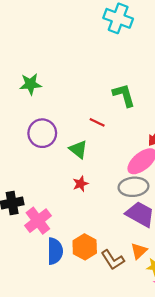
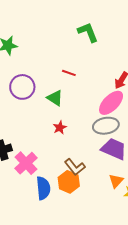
green L-shape: (124, 95) -> (88, 32), moved
brown L-shape: (113, 260) -> (75, 167), moved

